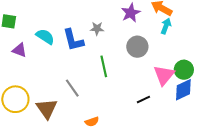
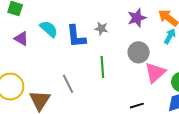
pink triangle: (164, 75) -> (155, 73), moved

